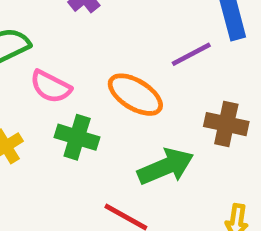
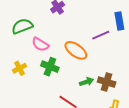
brown cross: (226, 124) -> (107, 82), moved
green arrow: (166, 167) -> (86, 82), size x0.6

